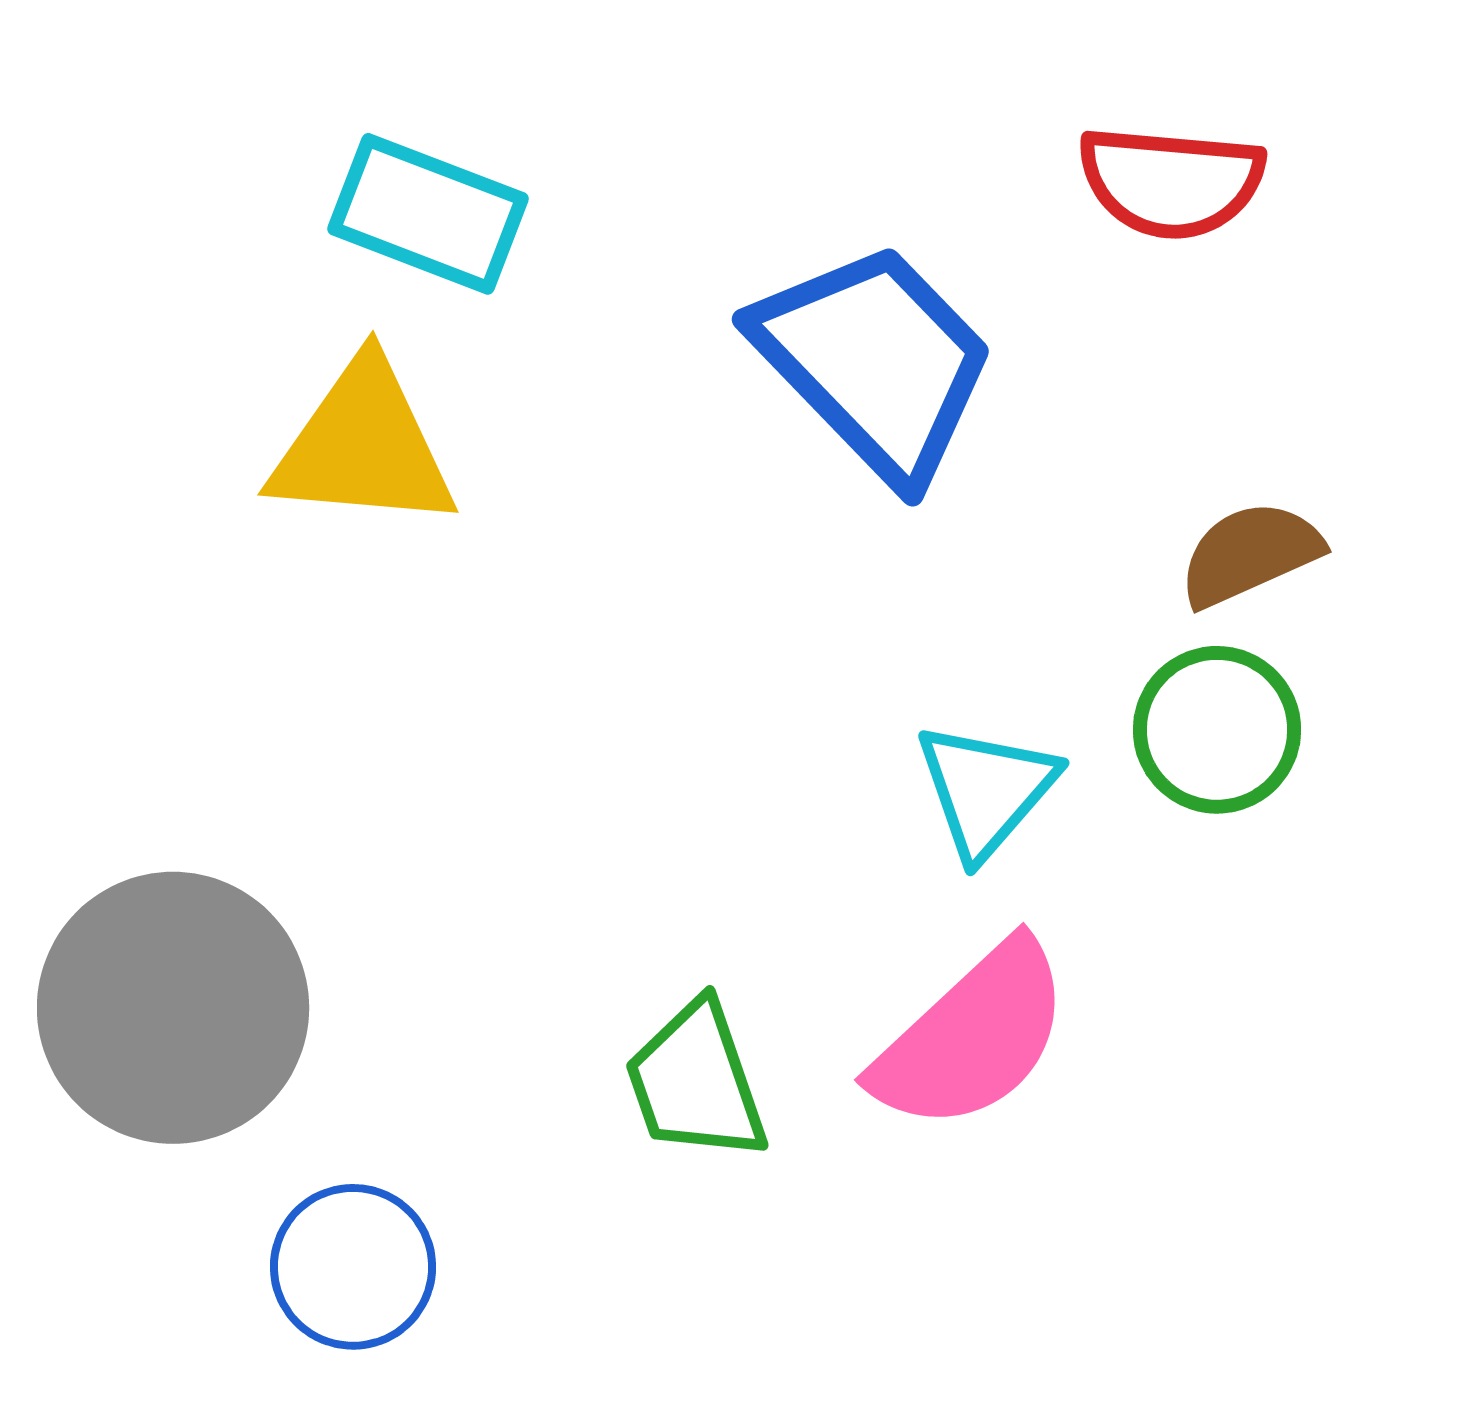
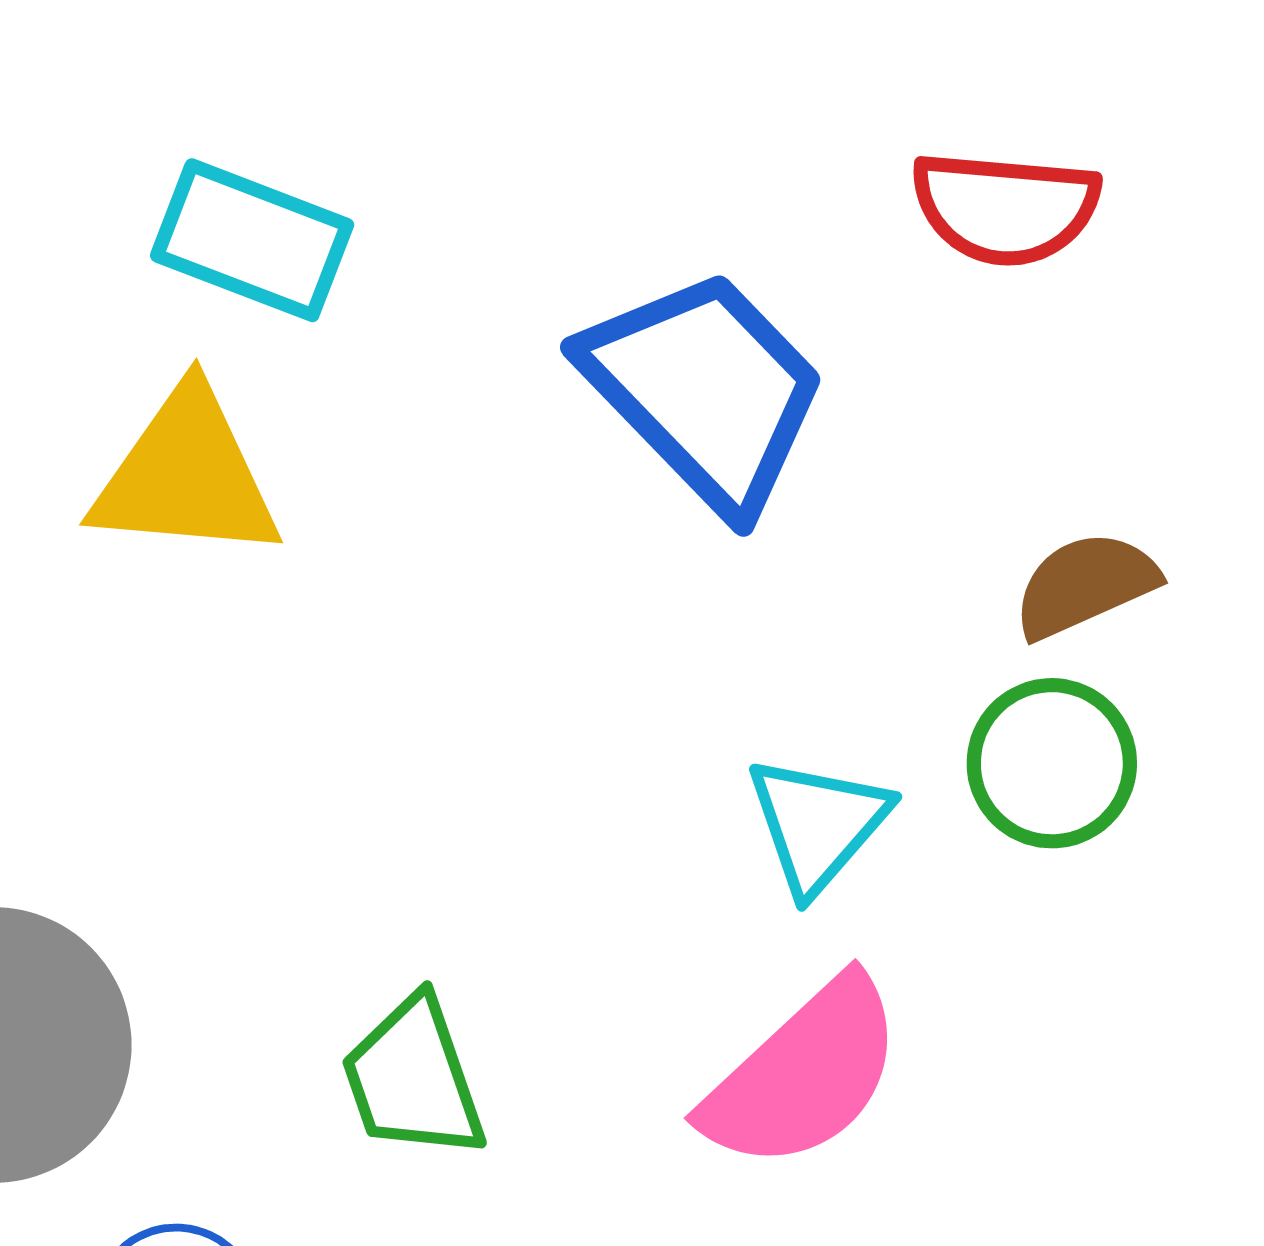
green trapezoid: (696, 1082) -> (413, 1078), moved

